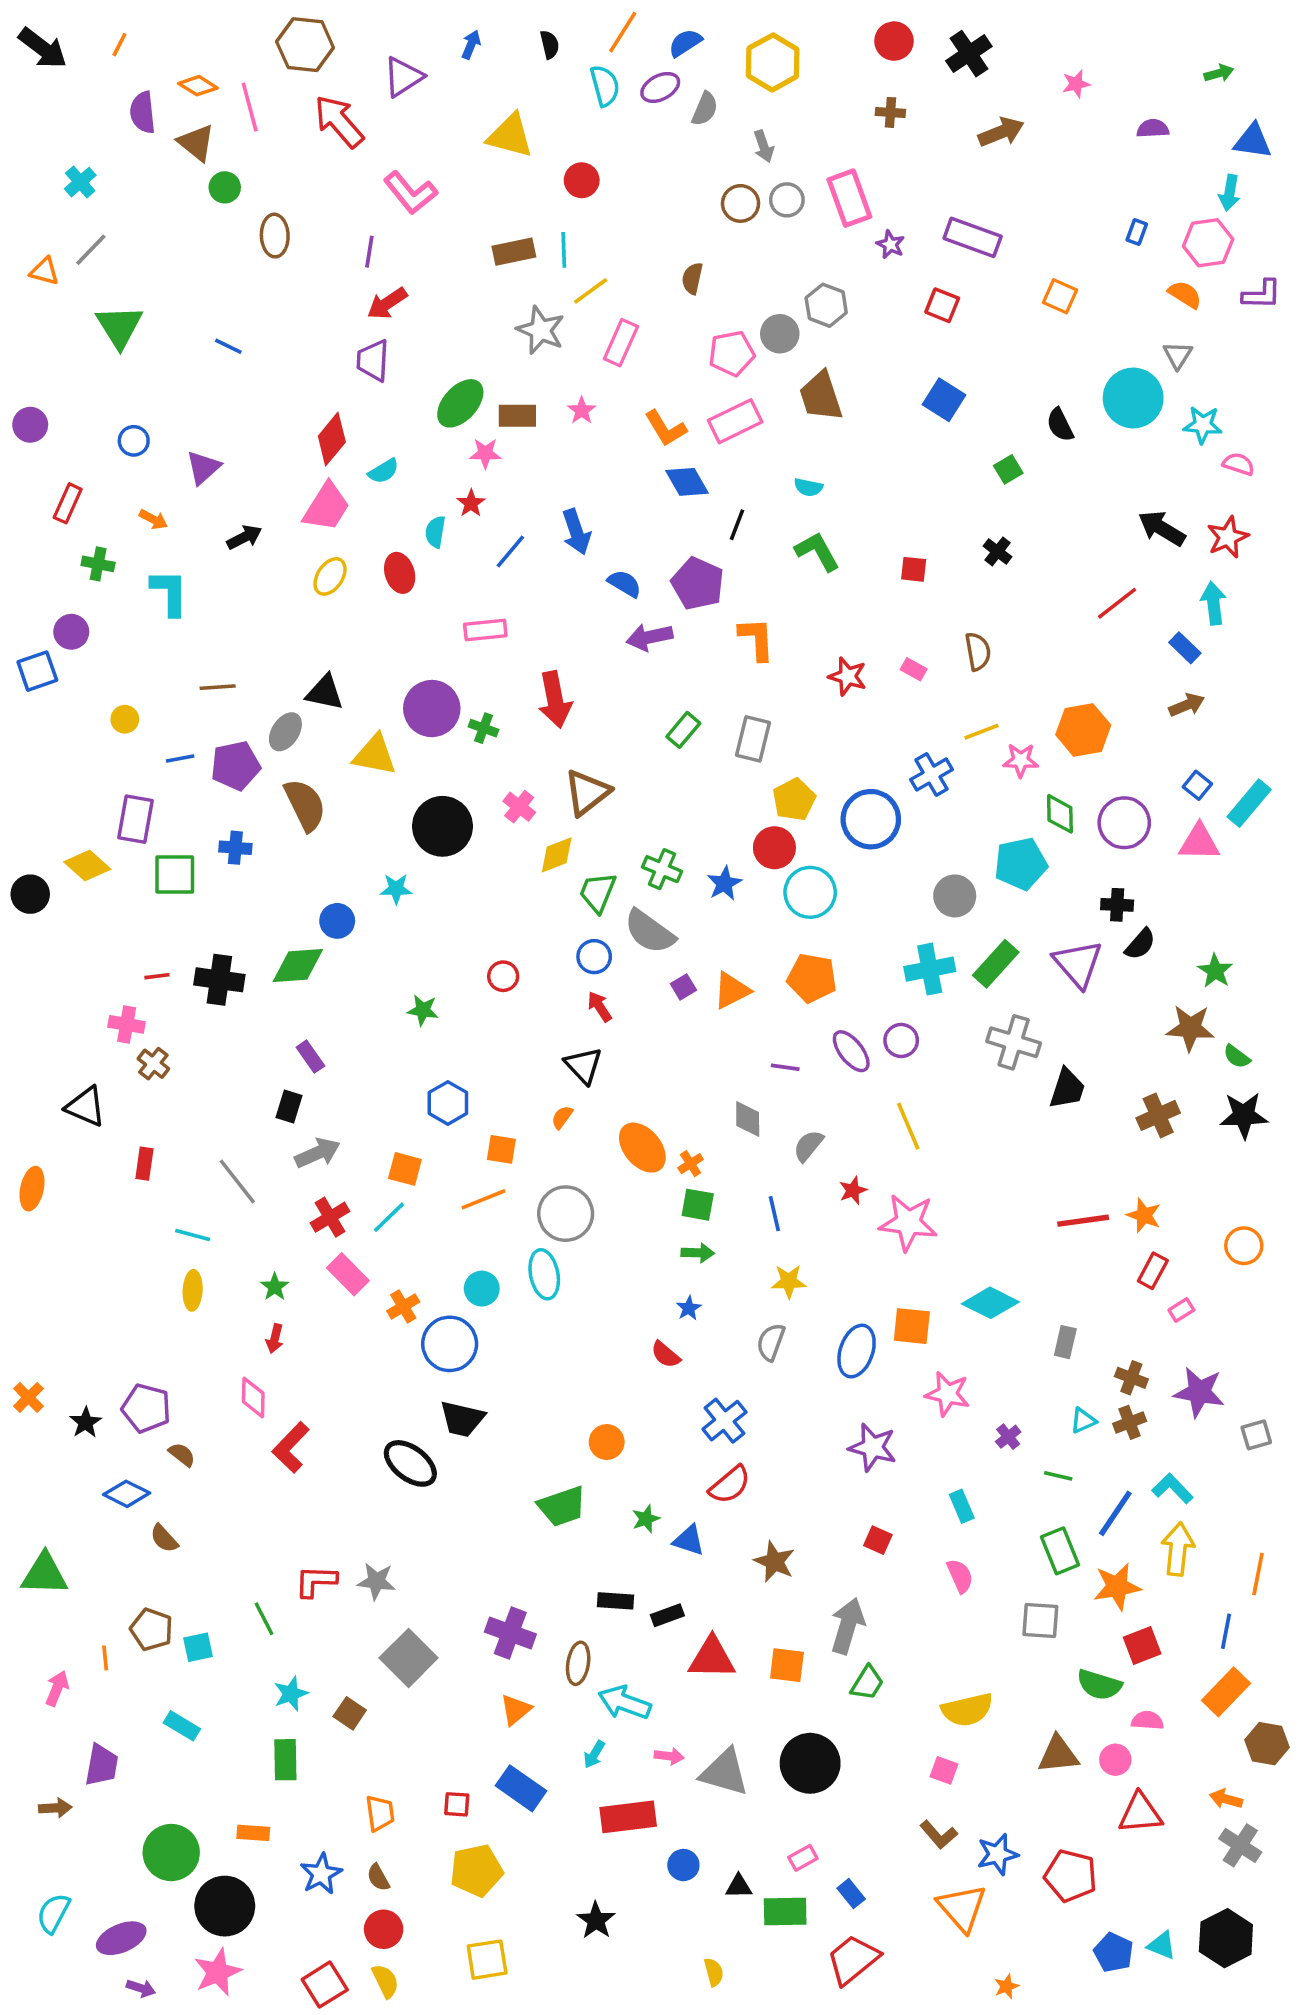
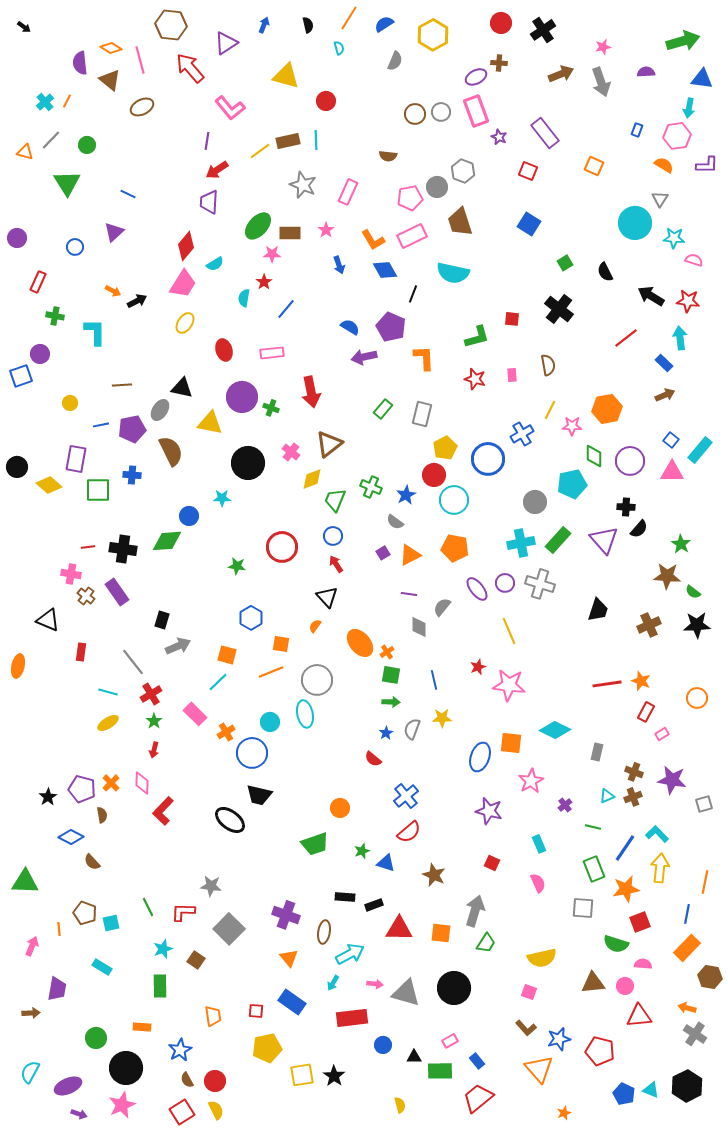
orange line: (119, 45) -> (67, 101), moved
black arrow: (43, 48) -> (24, 27), size x0.5
green arrow: (1219, 73) -> (683, 41), size x2.0
cyan semicircle: (605, 86) -> (339, 48), size x0.6
purple ellipse: (660, 87) -> (476, 77), moved
gray arrow: (764, 146) -> (601, 82), moved, size x1.6
green circle: (225, 187) -> (87, 145), moved
brown ellipse: (275, 236) -> (142, 107), moved, turned 65
purple rectangle: (973, 237) -> (545, 133), turned 32
brown semicircle: (692, 278) -> (388, 156), turned -96
yellow line: (591, 291) -> (260, 151), moved
black semicircle: (1060, 425) -> (605, 272), moved
purple triangle: (203, 468) -> (114, 232), moved
cyan semicircle: (808, 487) -> (453, 273), size x2.0
orange arrow: (153, 519) -> (113, 291), moved
blue arrow: (576, 532) -> (339, 265), moved, size x0.7
red star: (1228, 537) -> (688, 301), turned 30
green L-shape: (817, 551) -> (477, 337), moved, turned 104
black cross: (998, 551) -> (559, 309), size x1.8
red ellipse: (400, 573) -> (224, 350), moved
pink rectangle: (914, 669) -> (512, 375), turned 56
yellow line: (981, 732) -> (550, 410), turned -42
black circle: (30, 894) -> (17, 467), moved
gray semicircle: (650, 932) -> (395, 522), moved, size x0.6
red circle: (503, 976) -> (282, 547), size x1.8
gray cross: (1014, 1042) -> (540, 584), moved
purple rectangle: (310, 1057) -> (117, 592), moved, size x1.5
purple line: (785, 1067) -> (409, 594), moved
gray semicircle: (808, 1146) -> (442, 607), moved
red cross: (330, 1217) -> (151, 694), moved
yellow ellipse: (193, 1290) -> (108, 723), turned 55
gray semicircle: (771, 1342) -> (412, 729), moved
pink star: (948, 1394) -> (531, 781), turned 30
orange cross: (28, 1397) -> (111, 783), moved
brown semicircle: (182, 1455) -> (102, 815), turned 42
red L-shape: (316, 1581) -> (183, 912), moved
cyan arrow: (625, 1703) -> (350, 954), turned 132
orange triangle: (516, 1710) -> (289, 958), turned -30
green circle: (171, 1853) -> (96, 1038), size x0.7
brown semicircle: (378, 1878) -> (187, 1080), moved
yellow square: (487, 1960) -> (302, 1075), moved

